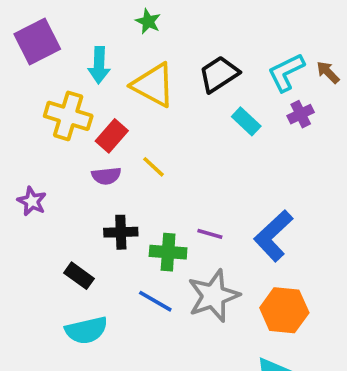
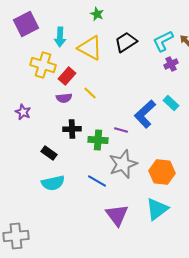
green star: (148, 21) -> (97, 14), moved
cyan rectangle: (246, 121) -> (171, 103), moved
blue L-shape: (273, 236) -> (145, 114), moved
blue line: (155, 301) -> (97, 181), moved

